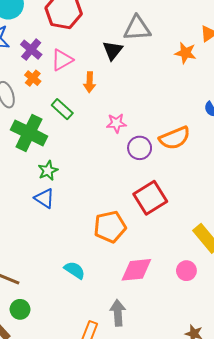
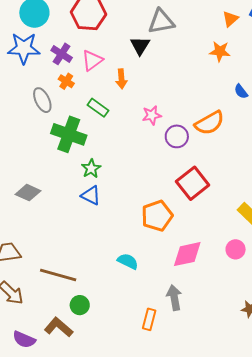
orange star: (185, 53) -> (220, 51), moved

